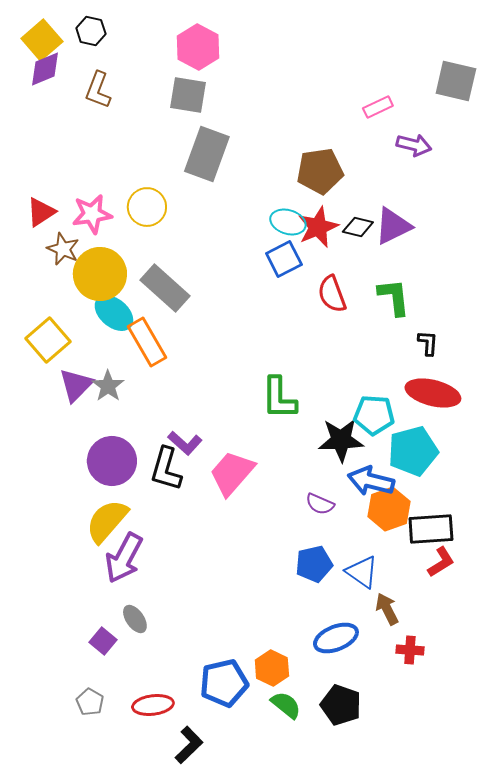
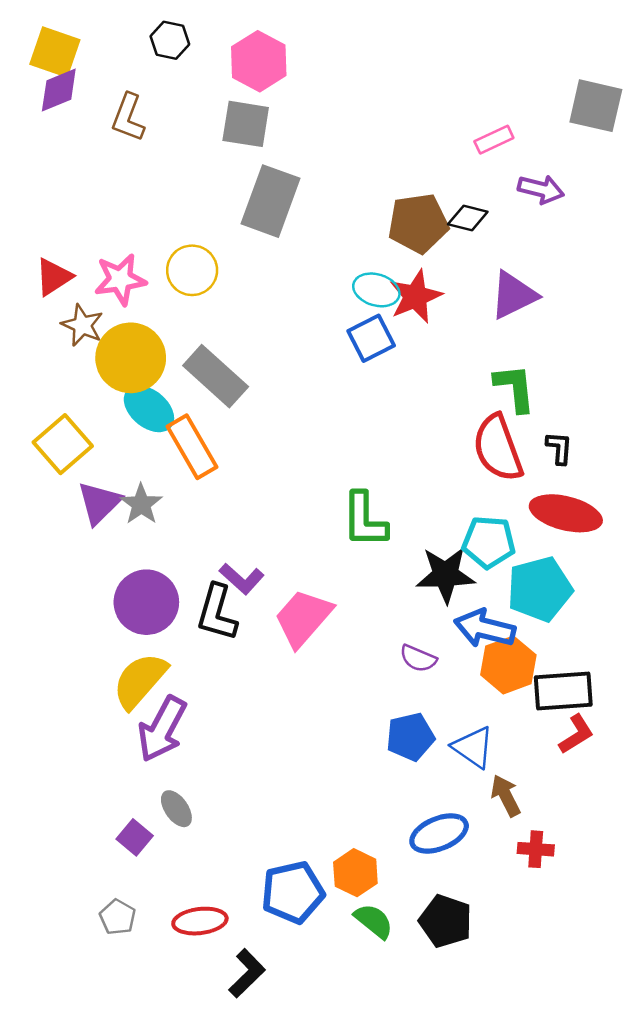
black hexagon: (91, 31) -> (170, 40), moved
yellow square: (42, 40) -> (55, 52), turned -30
black diamond: (358, 227) -> (468, 218), moved
red semicircle: (332, 294) -> (498, 448), moved, size x1.4

